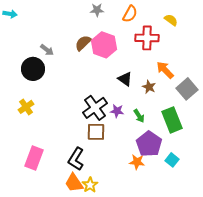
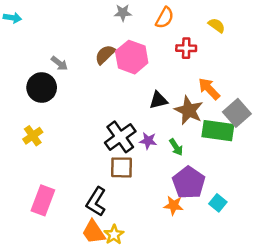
red cross: (147, 38) -> (186, 48), size x0.7
black triangle: (125, 79) -> (158, 100), turned -49
brown star: (149, 87) -> (189, 110), size x1.6
green rectangle: (172, 120) -> (218, 131), moved, turned -60

